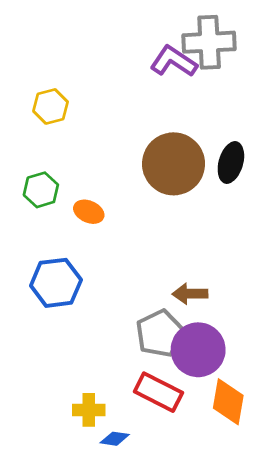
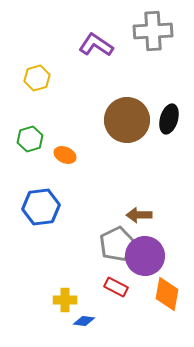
purple L-shape: (174, 61) -> (96, 45), moved
red rectangle: (158, 392) -> (116, 287), size x0.7

